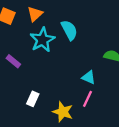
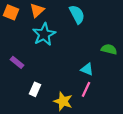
cyan semicircle: (69, 30) -> (77, 14), moved
purple rectangle: (13, 61) -> (17, 62), moved

